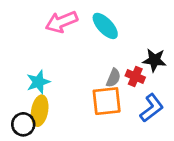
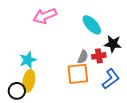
cyan ellipse: (105, 26) -> (92, 25), moved
red cross: (135, 77) -> (99, 56), turned -32

